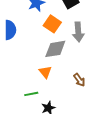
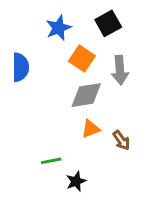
orange triangle: (45, 72) -> (91, 129), moved, turned 48

